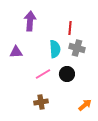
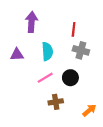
cyan semicircle: (55, 49) -> (47, 51), moved
brown cross: (41, 102) -> (56, 102), moved

